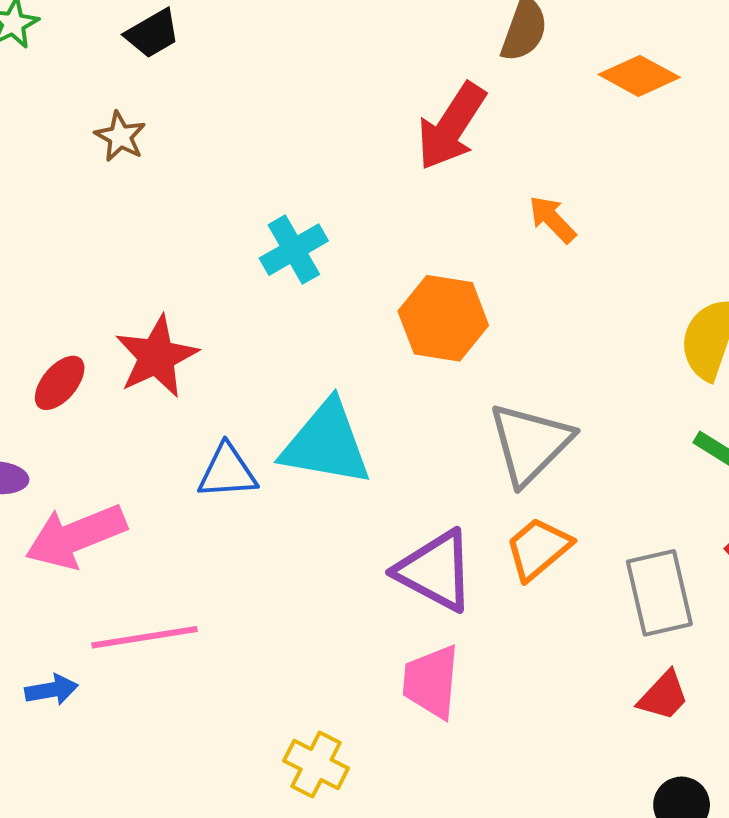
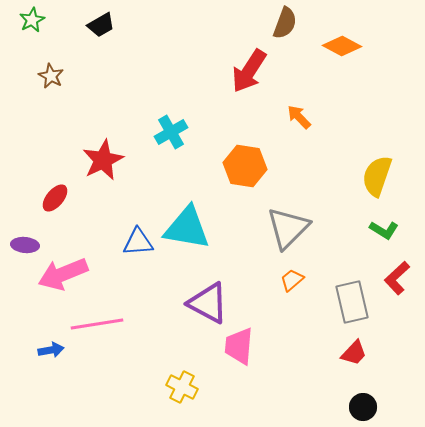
brown star: (120, 137) -> (51, 76), moved
red star: (157, 357) -> (103, 160), moved
orange trapezoid: (538, 548) -> (292, 280), size x0.7
purple triangle: (435, 571) -> (208, 303), moved

